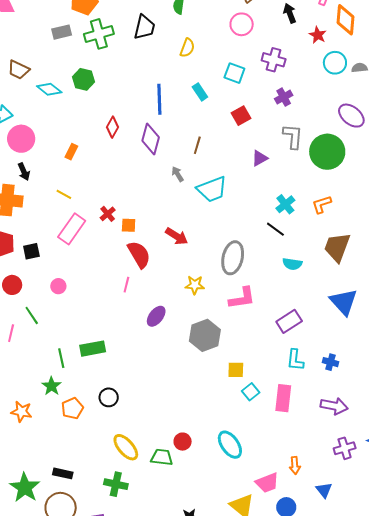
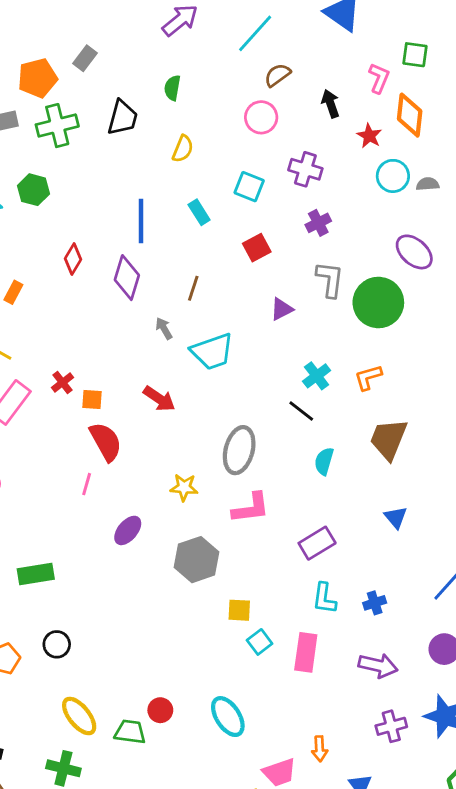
red arrow: (177, 236) -> (159, 399), moved
cyan semicircle: (292, 264) -> (324, 461), turned 96
blue triangle: (344, 302) -> (396, 517), size x0.6
blue cross: (331, 362) -> (375, 603), turned -35

